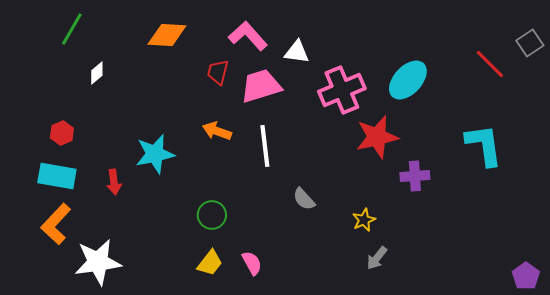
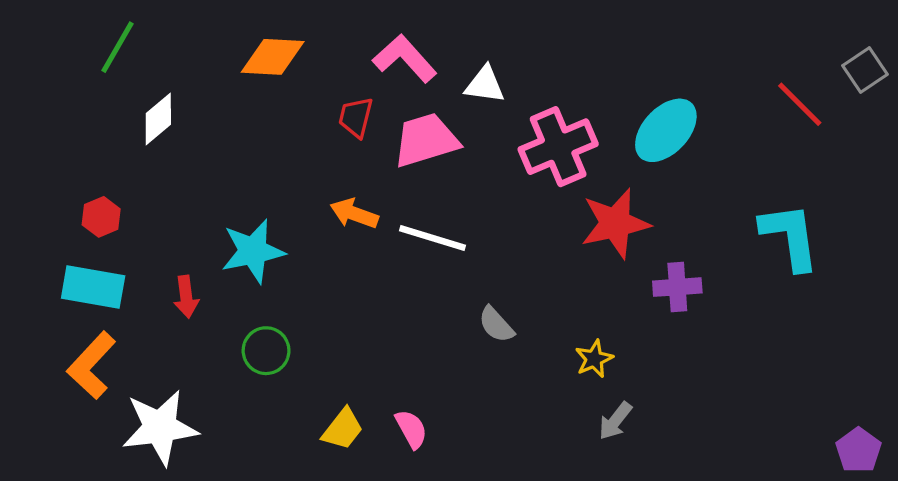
white diamond: (97, 73) -> (158, 119), size x1.4
white line: (265, 146) -> (432, 238), turned -66
green circle: (212, 215) -> (266, 351), moved

